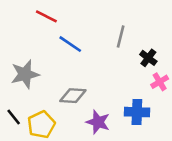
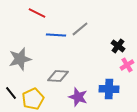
gray line: (121, 36) -> (80, 29), moved, turned 36
blue line: (70, 44) -> (56, 35), turned -30

